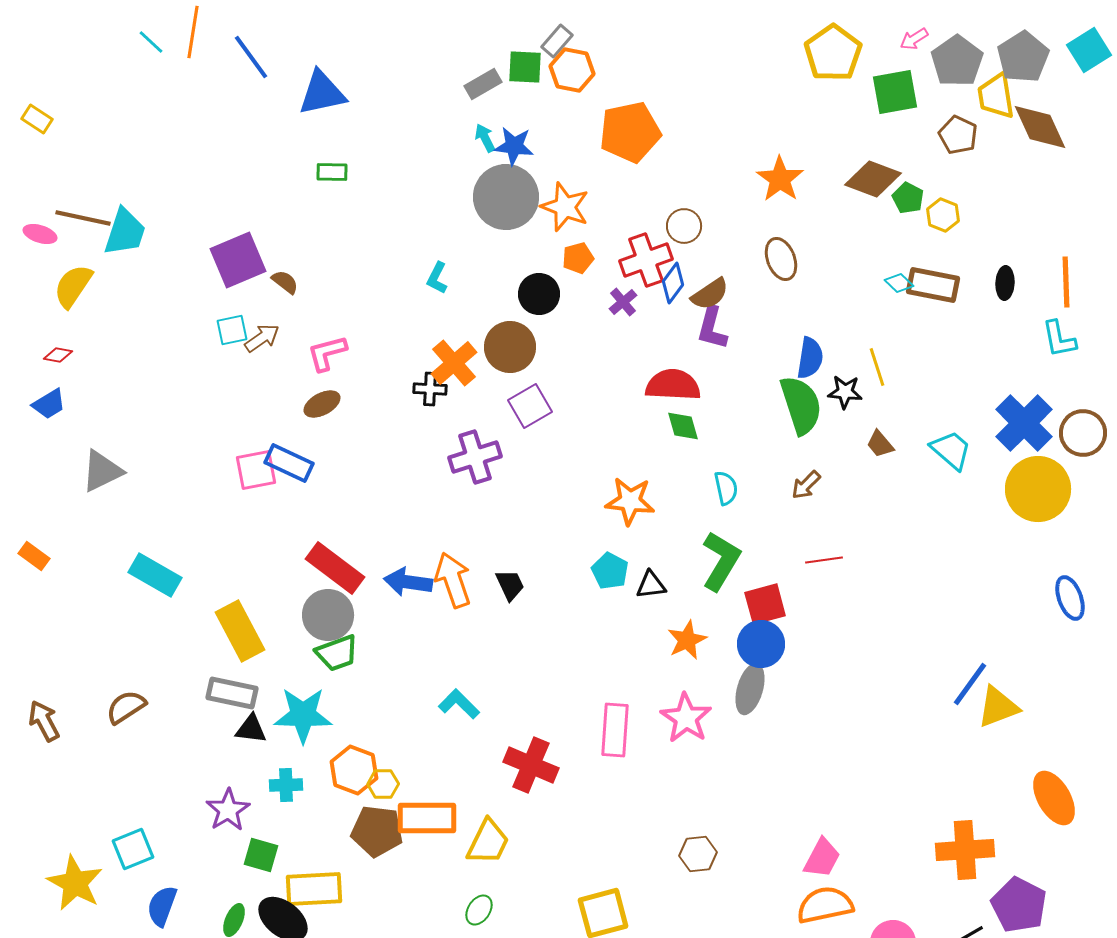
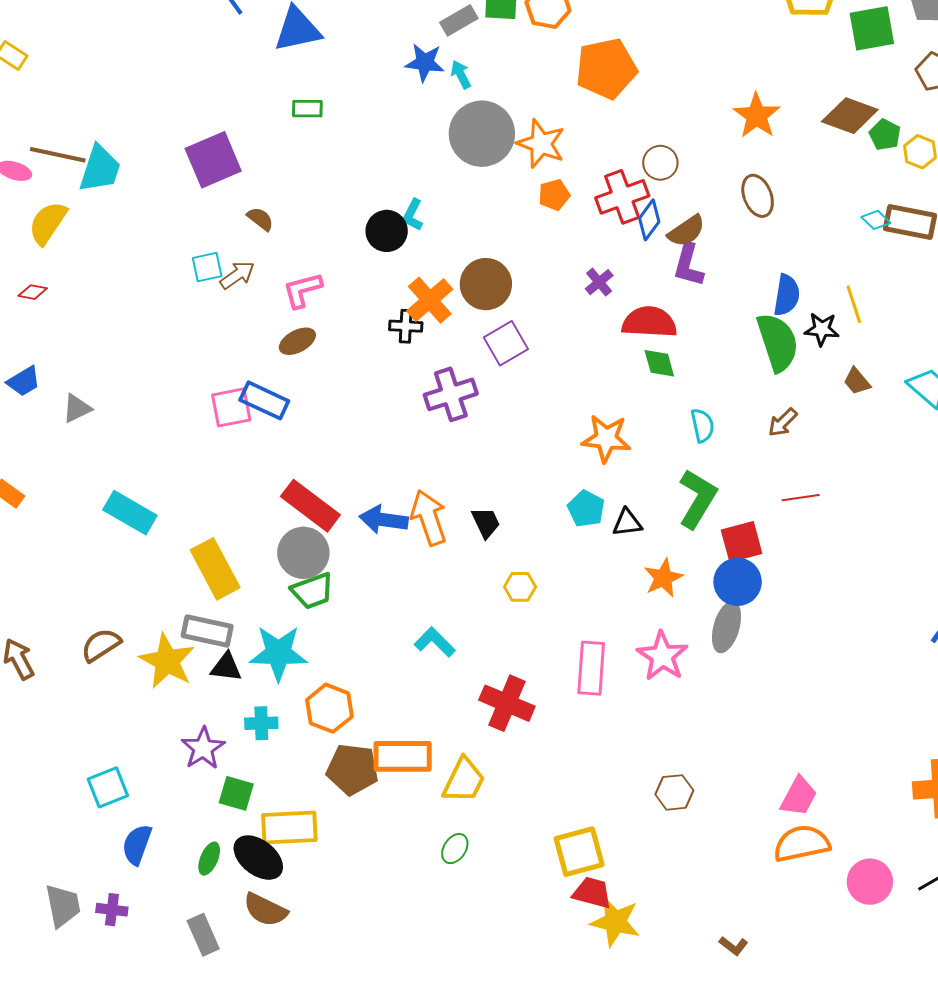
blue star: (514, 146) -> (425, 63), moved
purple square: (238, 260) -> (213, 160), moved
black circle: (539, 294) -> (387, 231), moved
purple cross: (623, 302) -> (599, 282), moved
blue trapezoid: (49, 404) -> (24, 381), moved
gray triangle: (102, 471) -> (77, 408), size x0.7
yellow hexagon: (383, 784) -> (520, 587), moved
yellow star: (75, 883) -> (167, 661), moved

